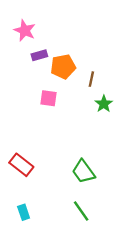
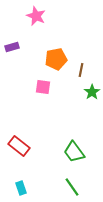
pink star: (25, 30) -> (36, 16), moved
purple rectangle: (39, 55) -> (12, 47), moved

